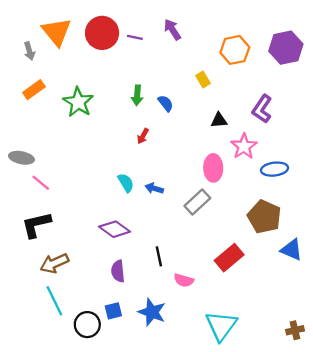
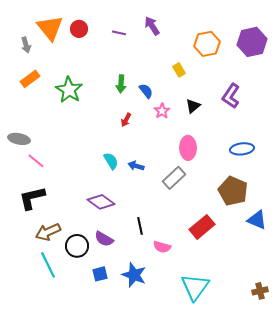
red circle: (102, 33) -> (79, 29), moved, size x0.6
black triangle: (219, 120) -> (193, 106), turned -35
pink star: (244, 146) -> (162, 111), moved, size x0.7
purple semicircle: (118, 271) -> (104, 239), turned -54
black circle: (87, 325) -> (77, 246), moved

